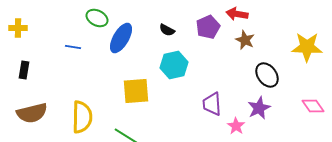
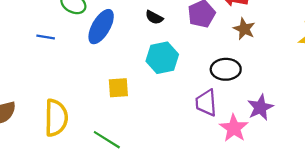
black ellipse: (267, 75) -> (226, 69), moved, turned -55
yellow square: (136, 91) -> (118, 88), size x0.7
pink star: (236, 126) -> (234, 128), size x1.4

